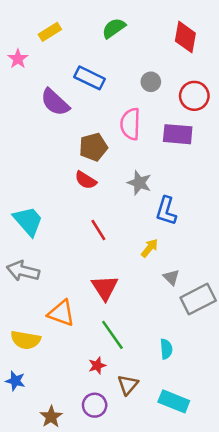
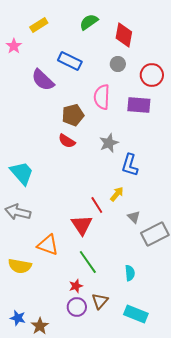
red diamond: (185, 37) -> (124, 35), moved
gray star: (139, 183) -> (109, 143), turned 30
red line: (98, 230) -> (97, 205), moved
blue star: (15, 381) -> (18, 318), moved
purple circle: (95, 405) -> (77, 307), moved

